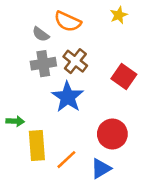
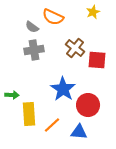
brown cross: (75, 61) -> (75, 48), moved
red square: (124, 76) -> (97, 60), turned -30
blue star: (68, 97) -> (63, 89), moved
blue triangle: (101, 169) -> (79, 132), turned 36

